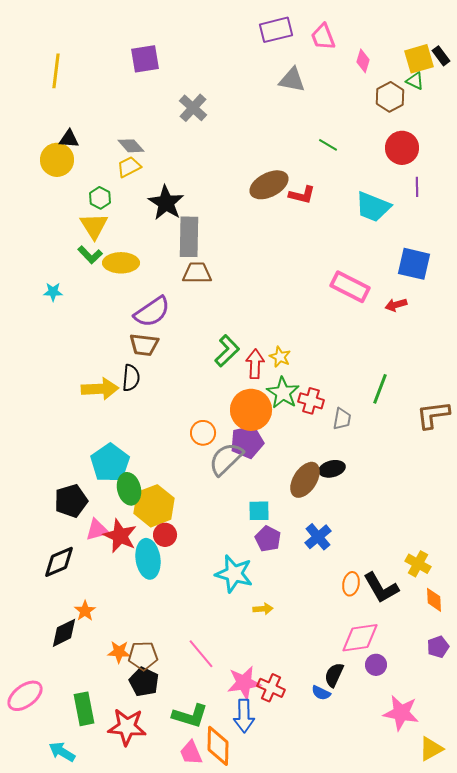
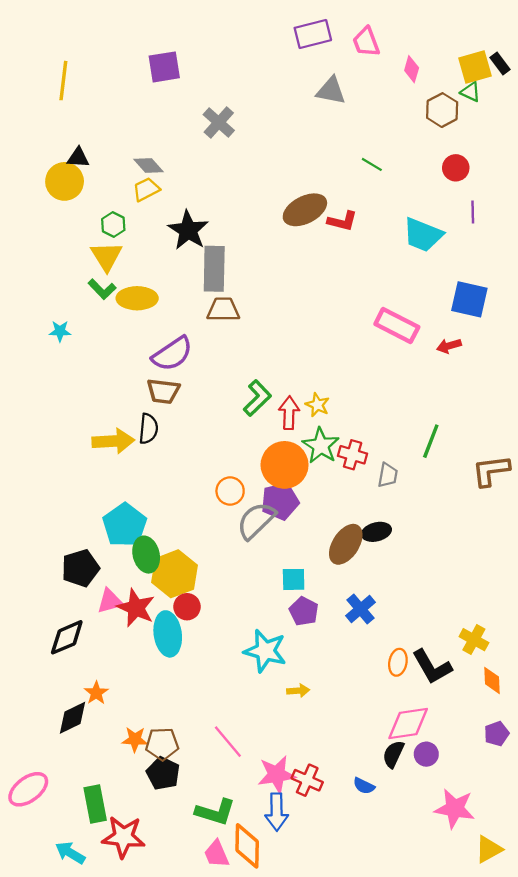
red circle: (402, 148) -> (456, 168), size x0.7
black semicircle: (334, 675) -> (393, 754), moved
red star: (127, 727) -> (123, 837), moved

